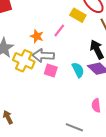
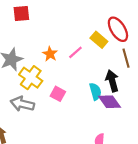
gray arrow: (43, 55) -> (22, 104), moved
cyan semicircle: (78, 70) -> (95, 91), moved

